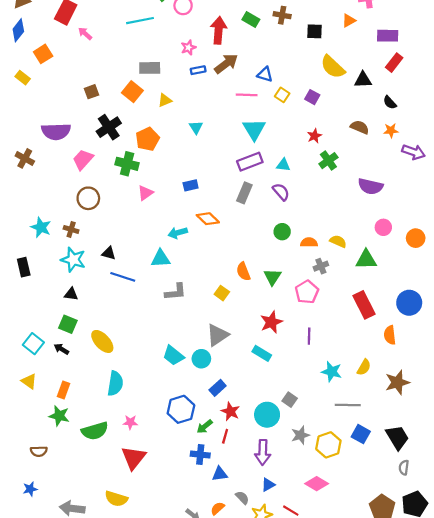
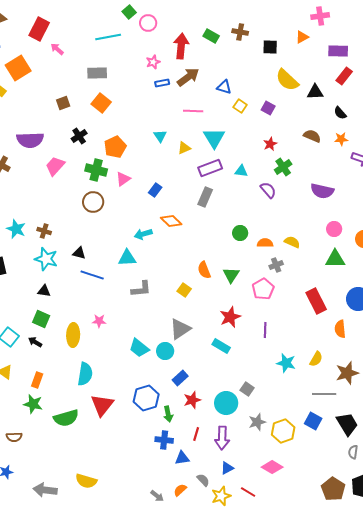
orange square: (43, 54) -> (18, 68), size x1.4
gray rectangle: (150, 68) -> (97, 73), moved
pink line: (247, 95) -> (193, 111), moved
yellow triangle: (165, 100) -> (184, 148), moved
black cross: (109, 127) -> (79, 136), size x0.7
blue rectangle: (191, 185) -> (155, 190), turned -40
purple semicircle: (281, 192) -> (268, 190), moved
pink triangle: (145, 193) -> (123, 179), moved
brown circle: (88, 198) -> (93, 202), moved
green triangle: (366, 260) -> (335, 259), moved
yellow ellipse: (102, 341) -> (73, 335), turned 45
gray line: (348, 405) -> (324, 394), moved
red star: (230, 411) -> (192, 400), turned 30
pink star: (130, 422) -> (99, 321), moved
green arrow: (205, 427) -> (168, 414), turned -63
red line: (225, 436) -> (196, 434), moved
red triangle: (134, 458) -> (102, 405), moved

